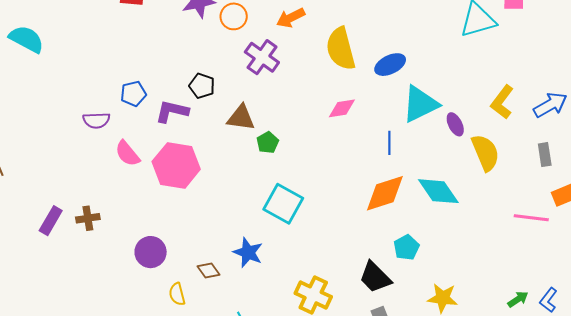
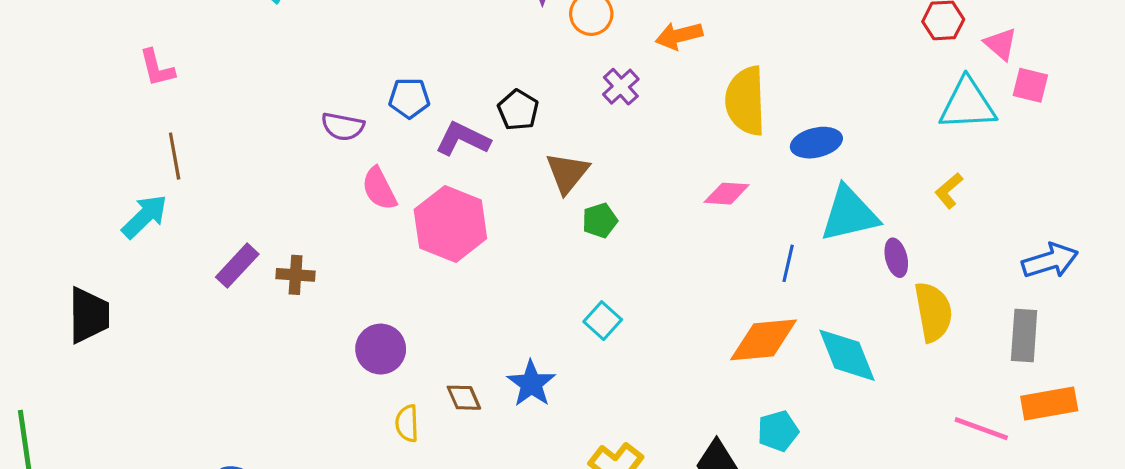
purple cross: (262, 57) -> (621, 87), size x0.7
yellow L-shape: (502, 102) -> (949, 191), moved, size x0.7
brown triangle: (241, 118) -> (567, 173), turned 48
gray rectangle: (545, 155) -> (1024, 336), size x1.4
cyan square: (283, 204) -> (603, 321), size x0.6

